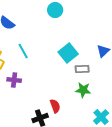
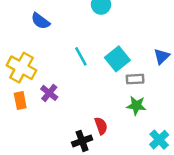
cyan line: (23, 51) -> (81, 56), moved
purple cross: (14, 80) -> (49, 93), turned 32

